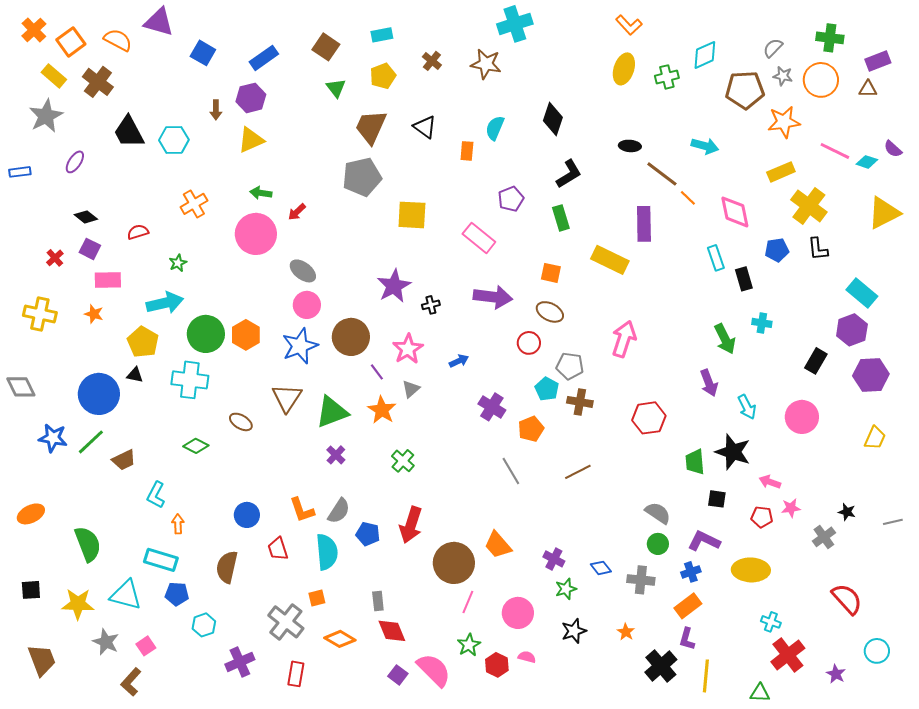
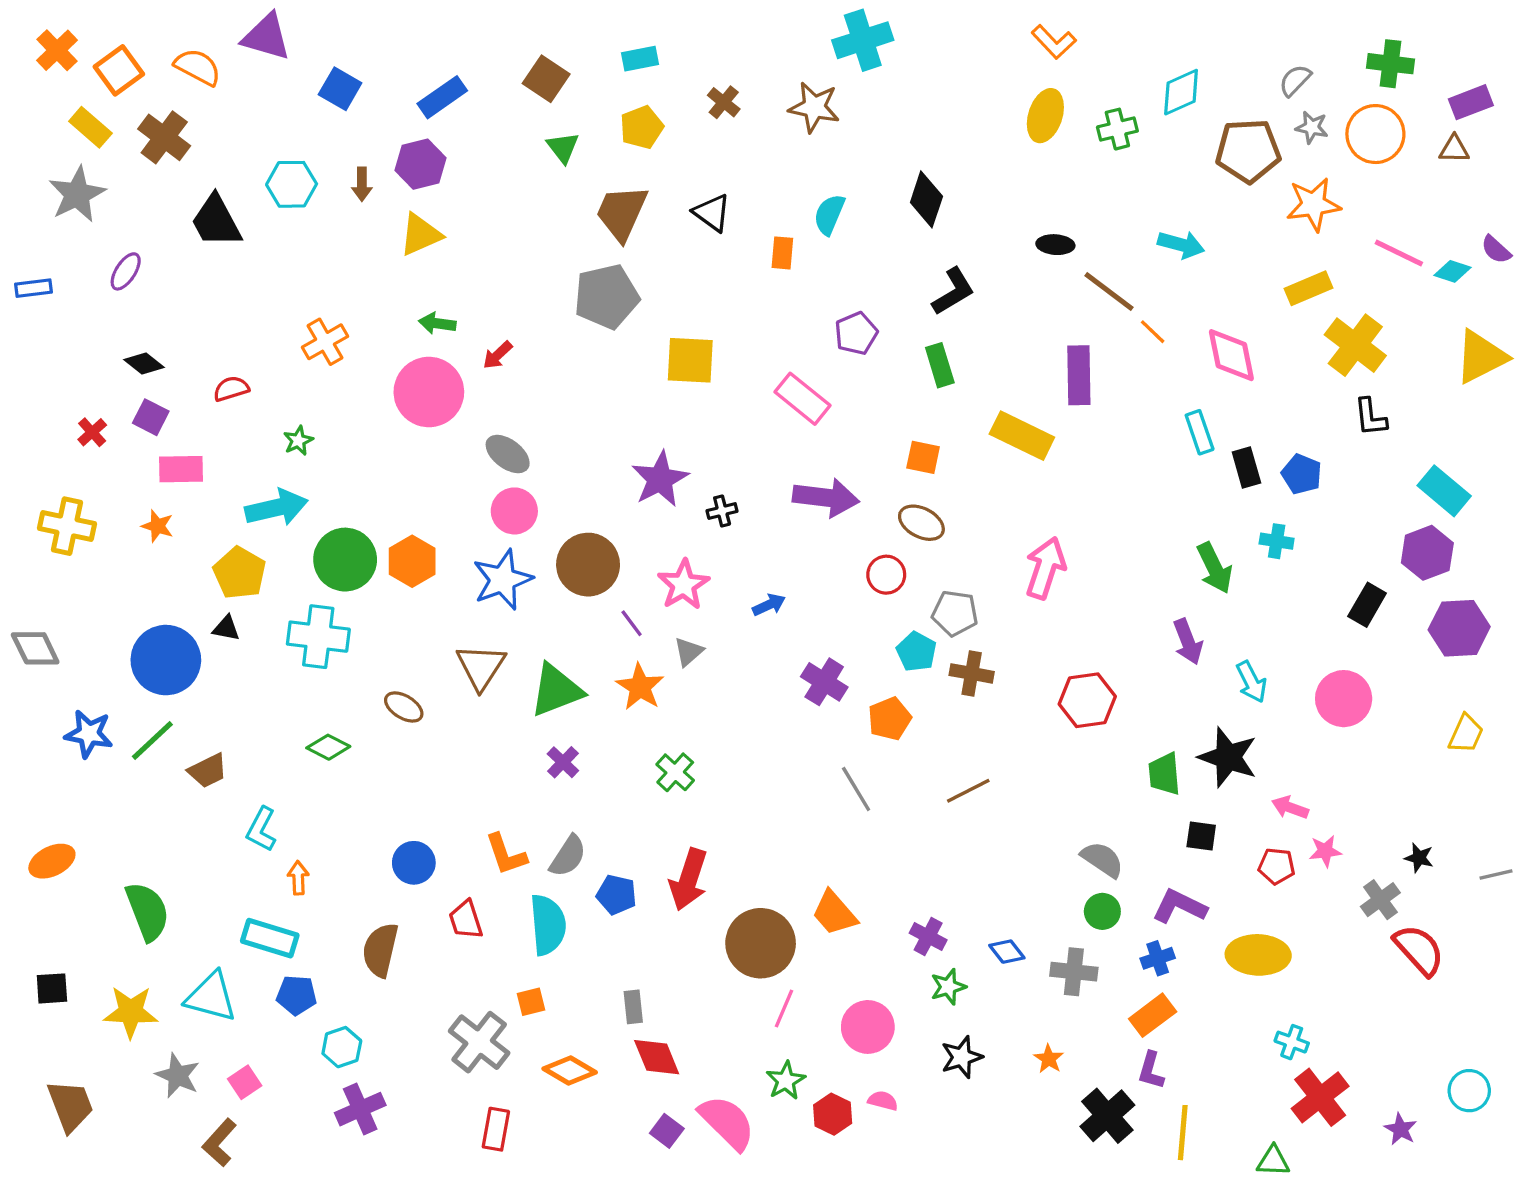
cyan hexagon: (174, 140) -> (292, 184), moved
blue pentagon: (777, 250) -> (1302, 474), moved, turned 30
red semicircle: (847, 599) -> (1419, 950), moved
purple cross: (240, 662) -> (360, 1109), moved

